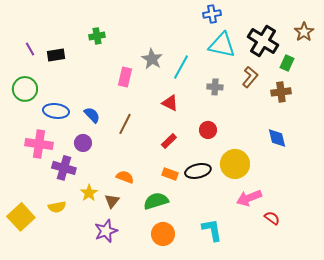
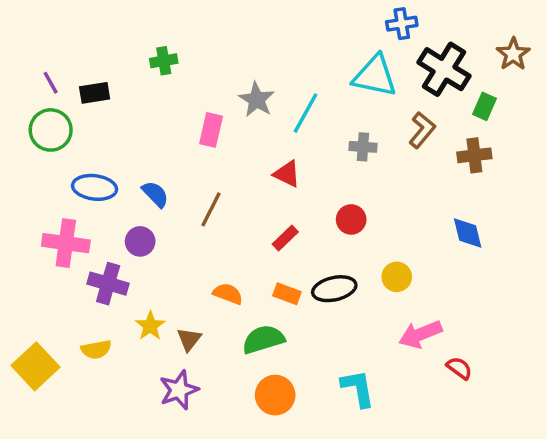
blue cross: (212, 14) -> (402, 24), moved
green circle: (25, 89) -> (51, 130), moved
yellow circle: (235, 164) -> (397, 277), size x0.6
orange semicircle: (125, 177) -> (228, 294), moved

